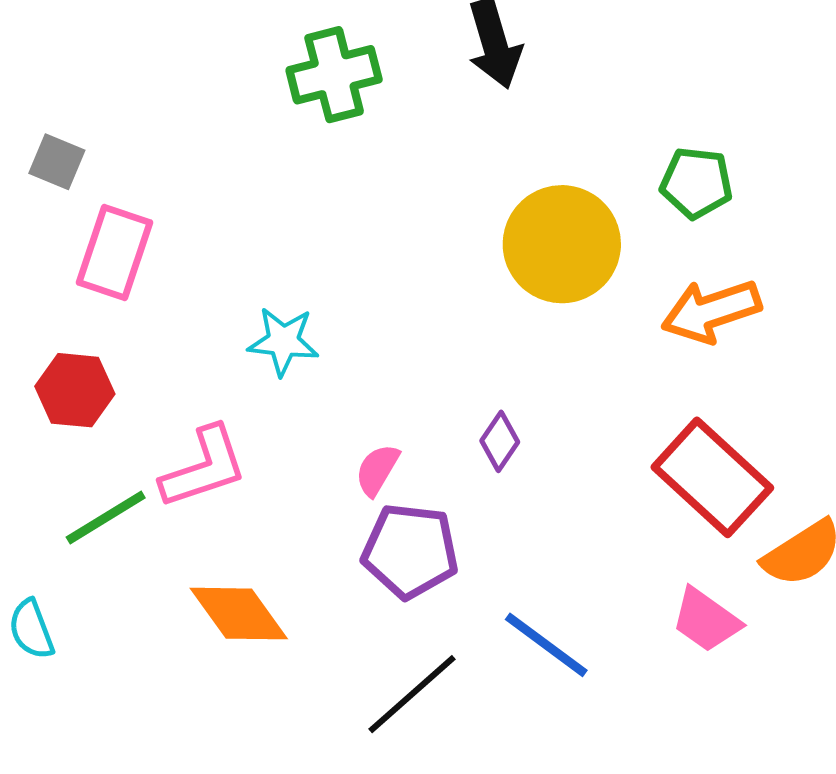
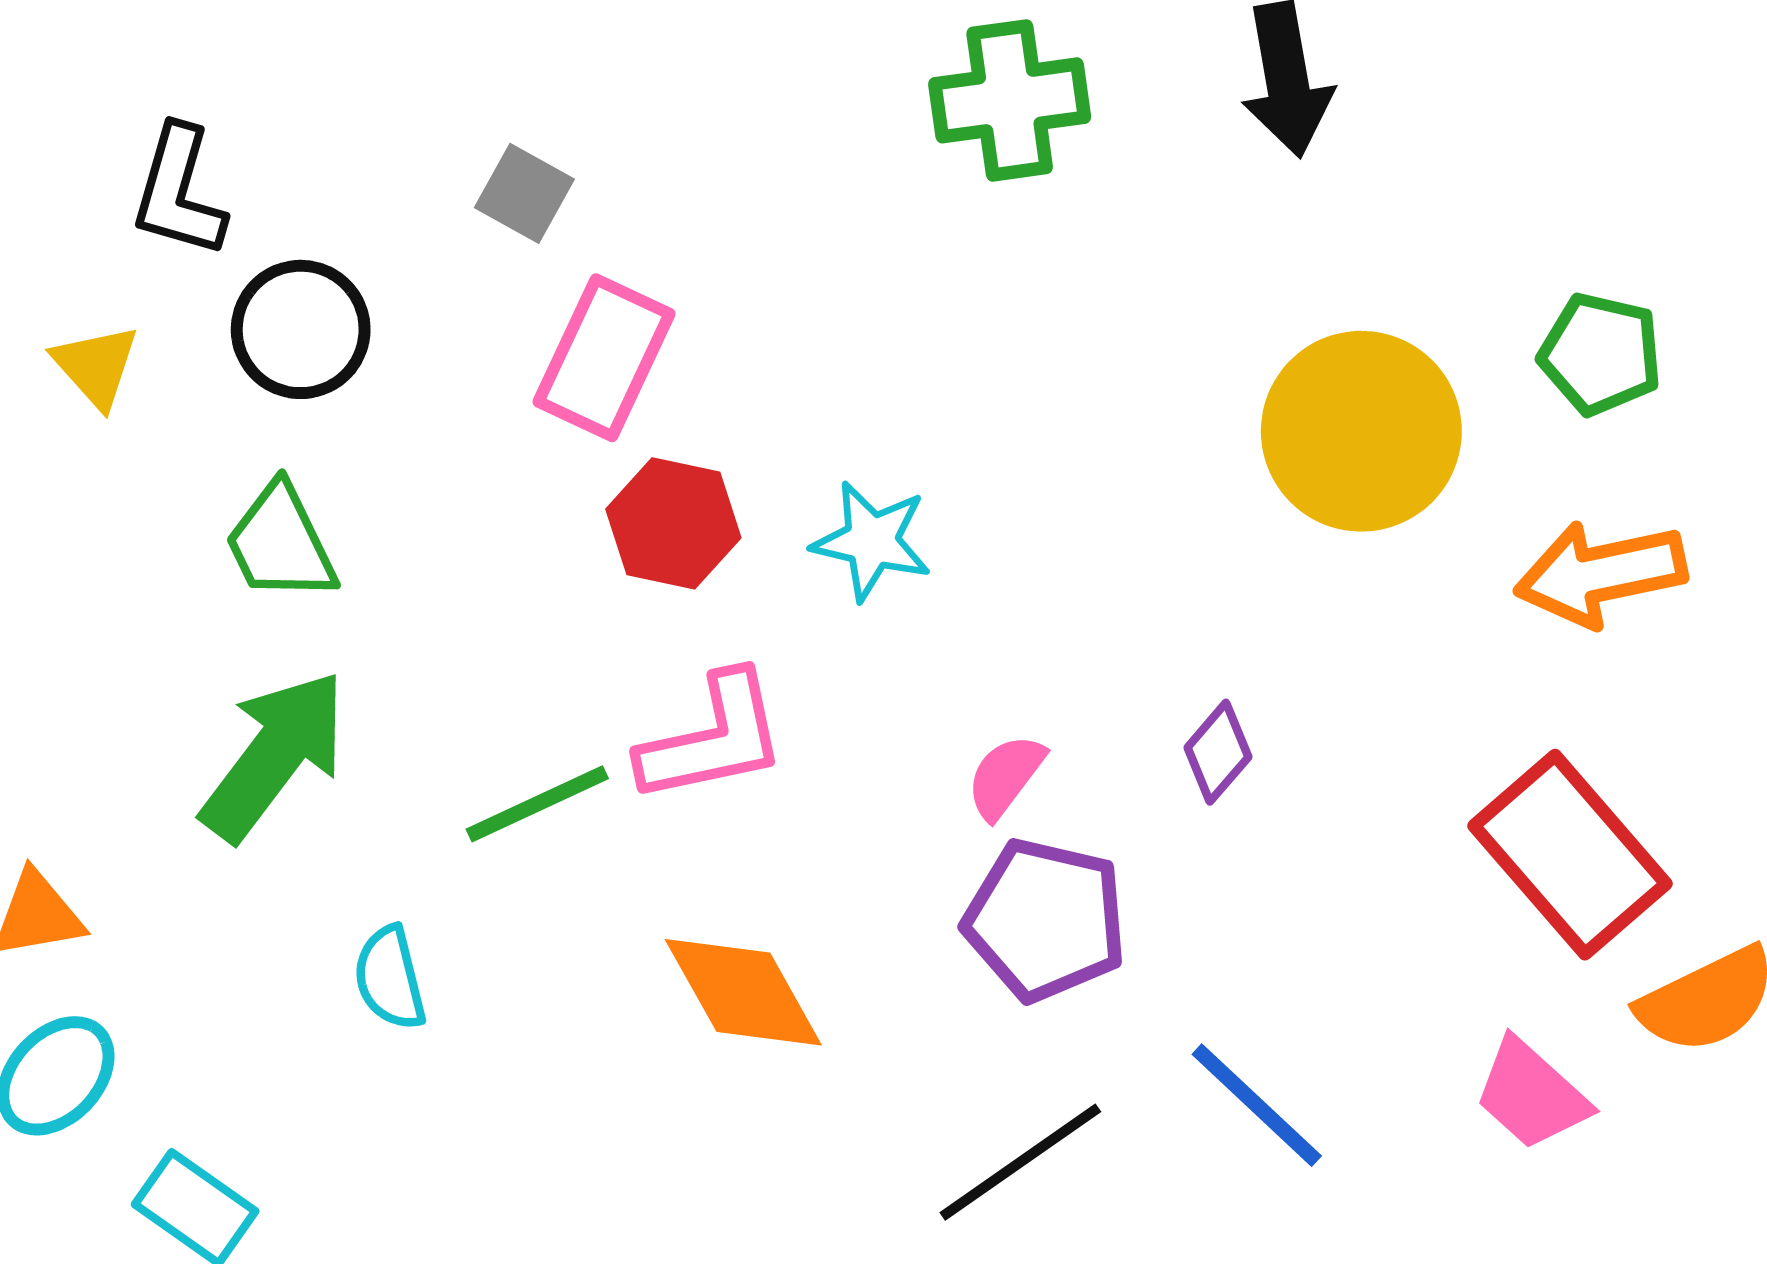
red hexagon: (75, 390) -> (673, 523), moved

